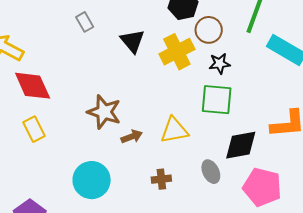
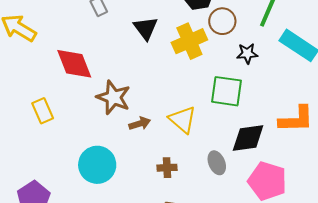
black star: (220, 64) -> (247, 54), moved
red diamond: (33, 86) -> (74, 64), moved
yellow triangle: (174, 130) -> (183, 120), turned 48

